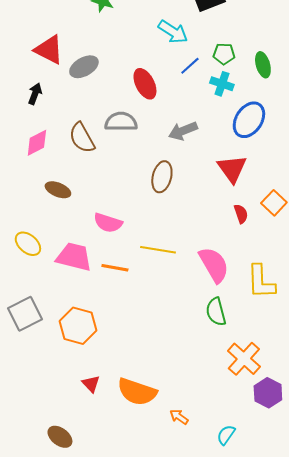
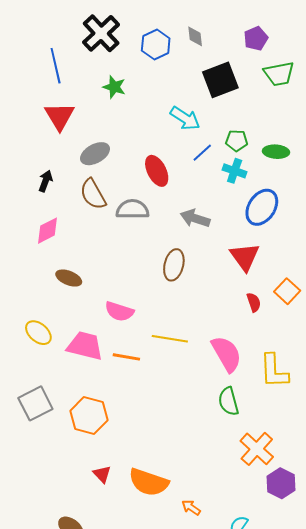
red triangle: (49, 50) -> (60, 116), moved, turned 32
green ellipse: (263, 65) -> (276, 152), turned -70
gray arrow: (183, 131) -> (195, 218), turned 40
brown semicircle: (82, 138) -> (93, 194), moved

